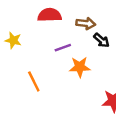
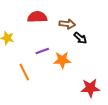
purple line: (63, 48) -> (42, 51), moved

